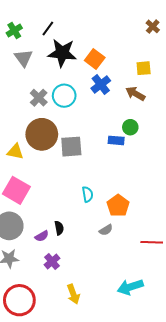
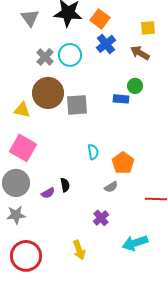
purple cross: (52, 262) -> (101, 218), moved

